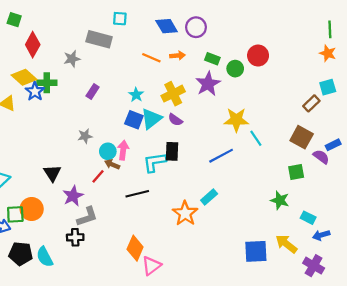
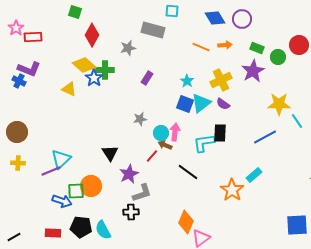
black line: (137, 194) -> (188, 172), turned 50

